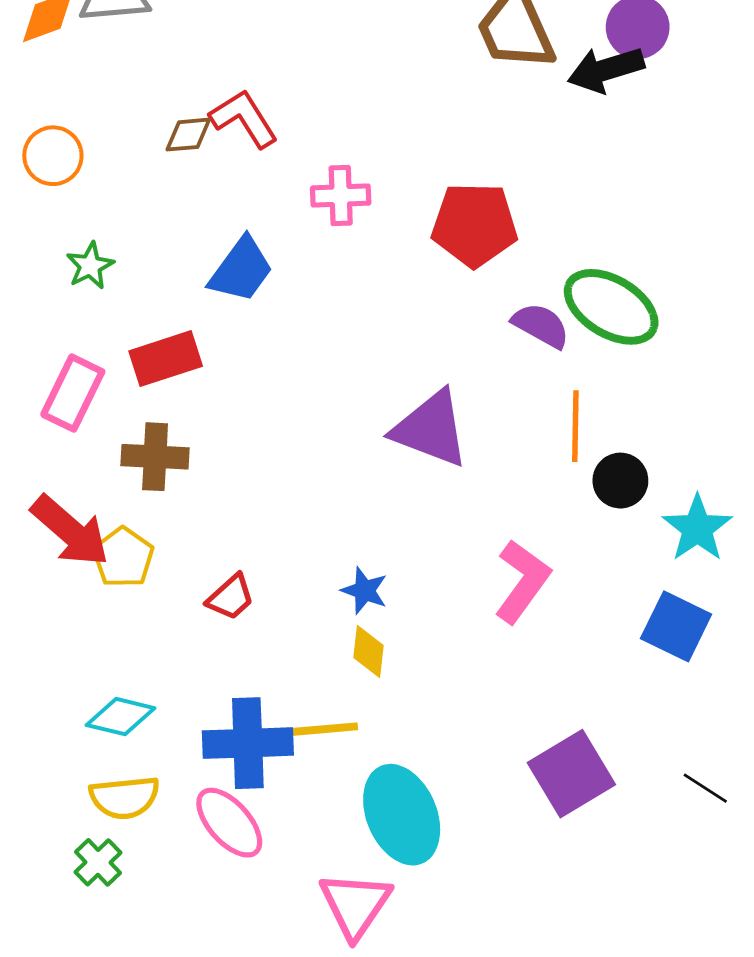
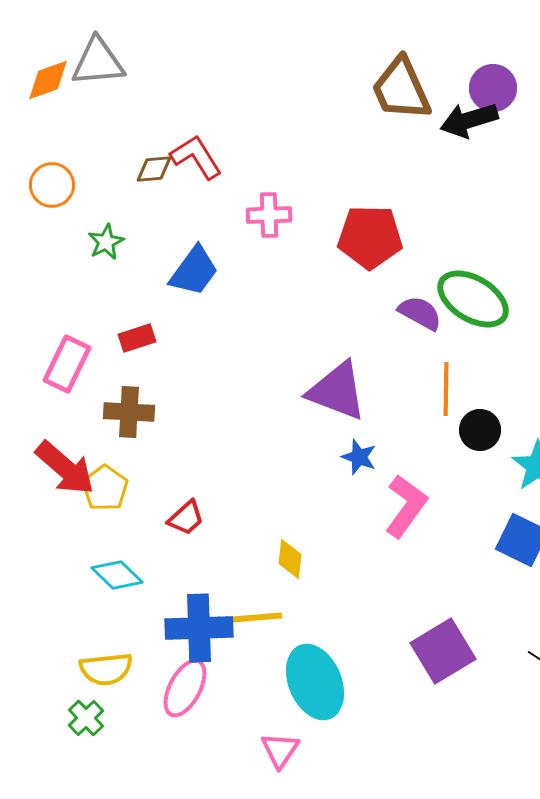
green star: (90, 266) -> (106, 242), moved
red rectangle: (166, 359) -> (137, 338), size x0.7
blue star: (365, 591) -> (359, 457), moved
cyan diamond: (121, 717) -> (117, 575), moved, turned 30
pink ellipse: (229, 823) -> (185, 688), turned 70
pink triangle: (355, 905) -> (280, 750), size x0.7

